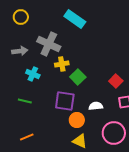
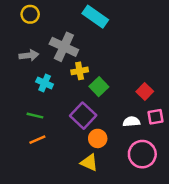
purple square: (65, 101) -> (83, 116), turned 35
white semicircle: (96, 106) -> (131, 122), moved
orange line: (27, 137) -> (37, 140), moved
yellow triangle: (80, 141) -> (89, 163), moved

